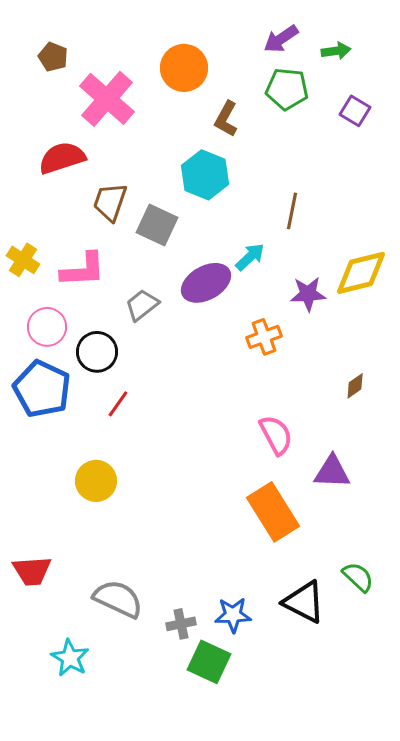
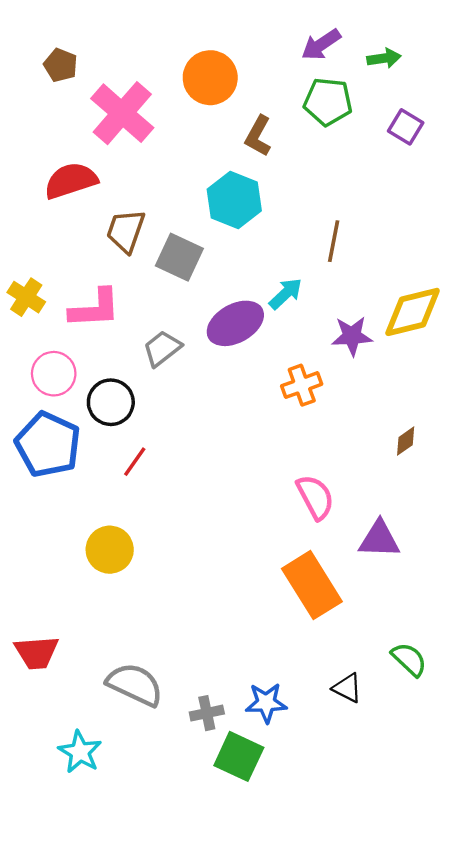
black triangle: (304, 602) -> (347, 688), size x0.6

